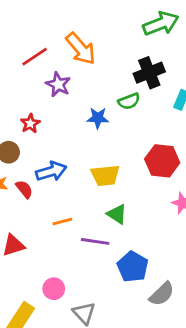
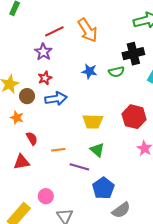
purple star: (58, 84) -> (43, 52), moved
blue star: (98, 118) -> (89, 71), moved
blue arrow: (51, 171) -> (56, 99), moved
red semicircle: (24, 189) -> (32, 138), moved

